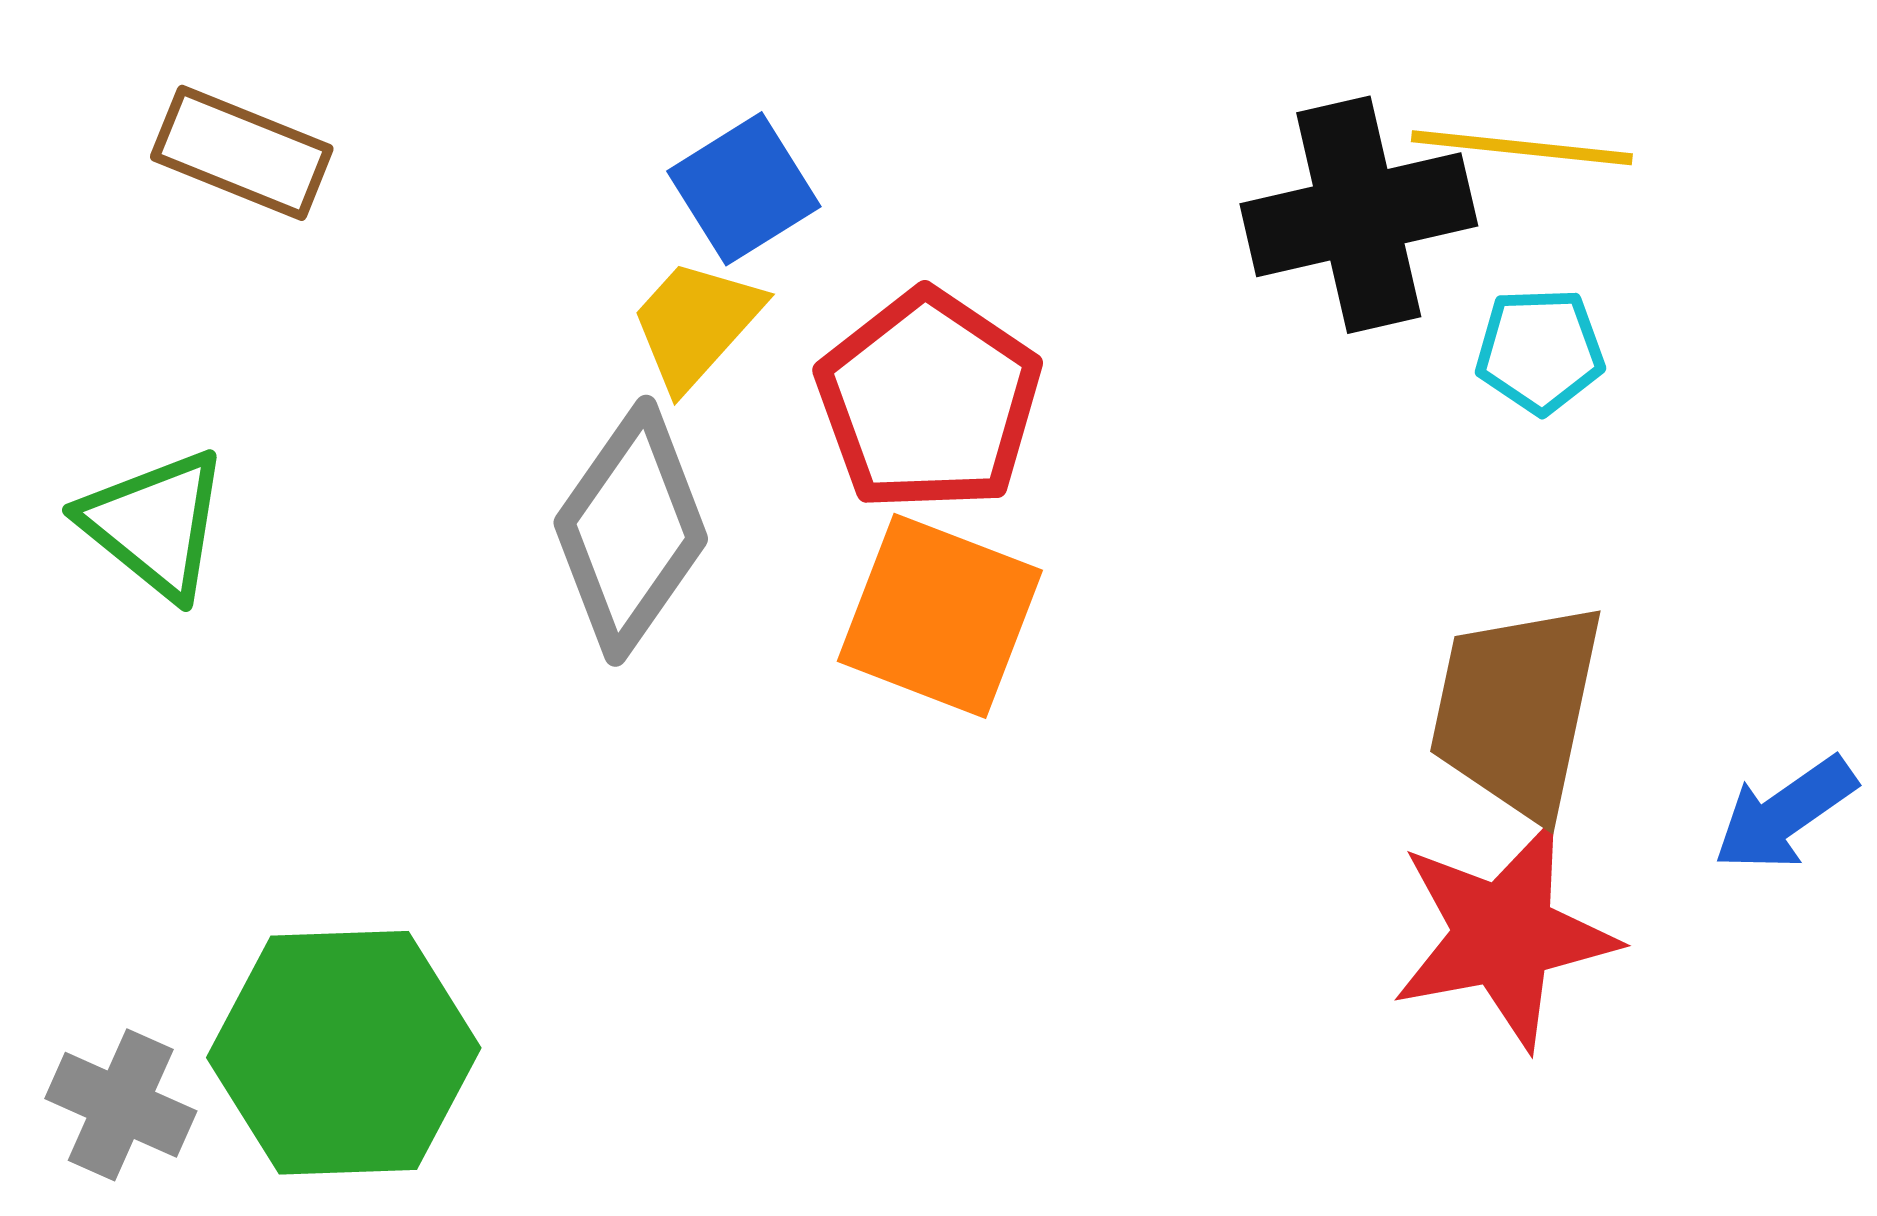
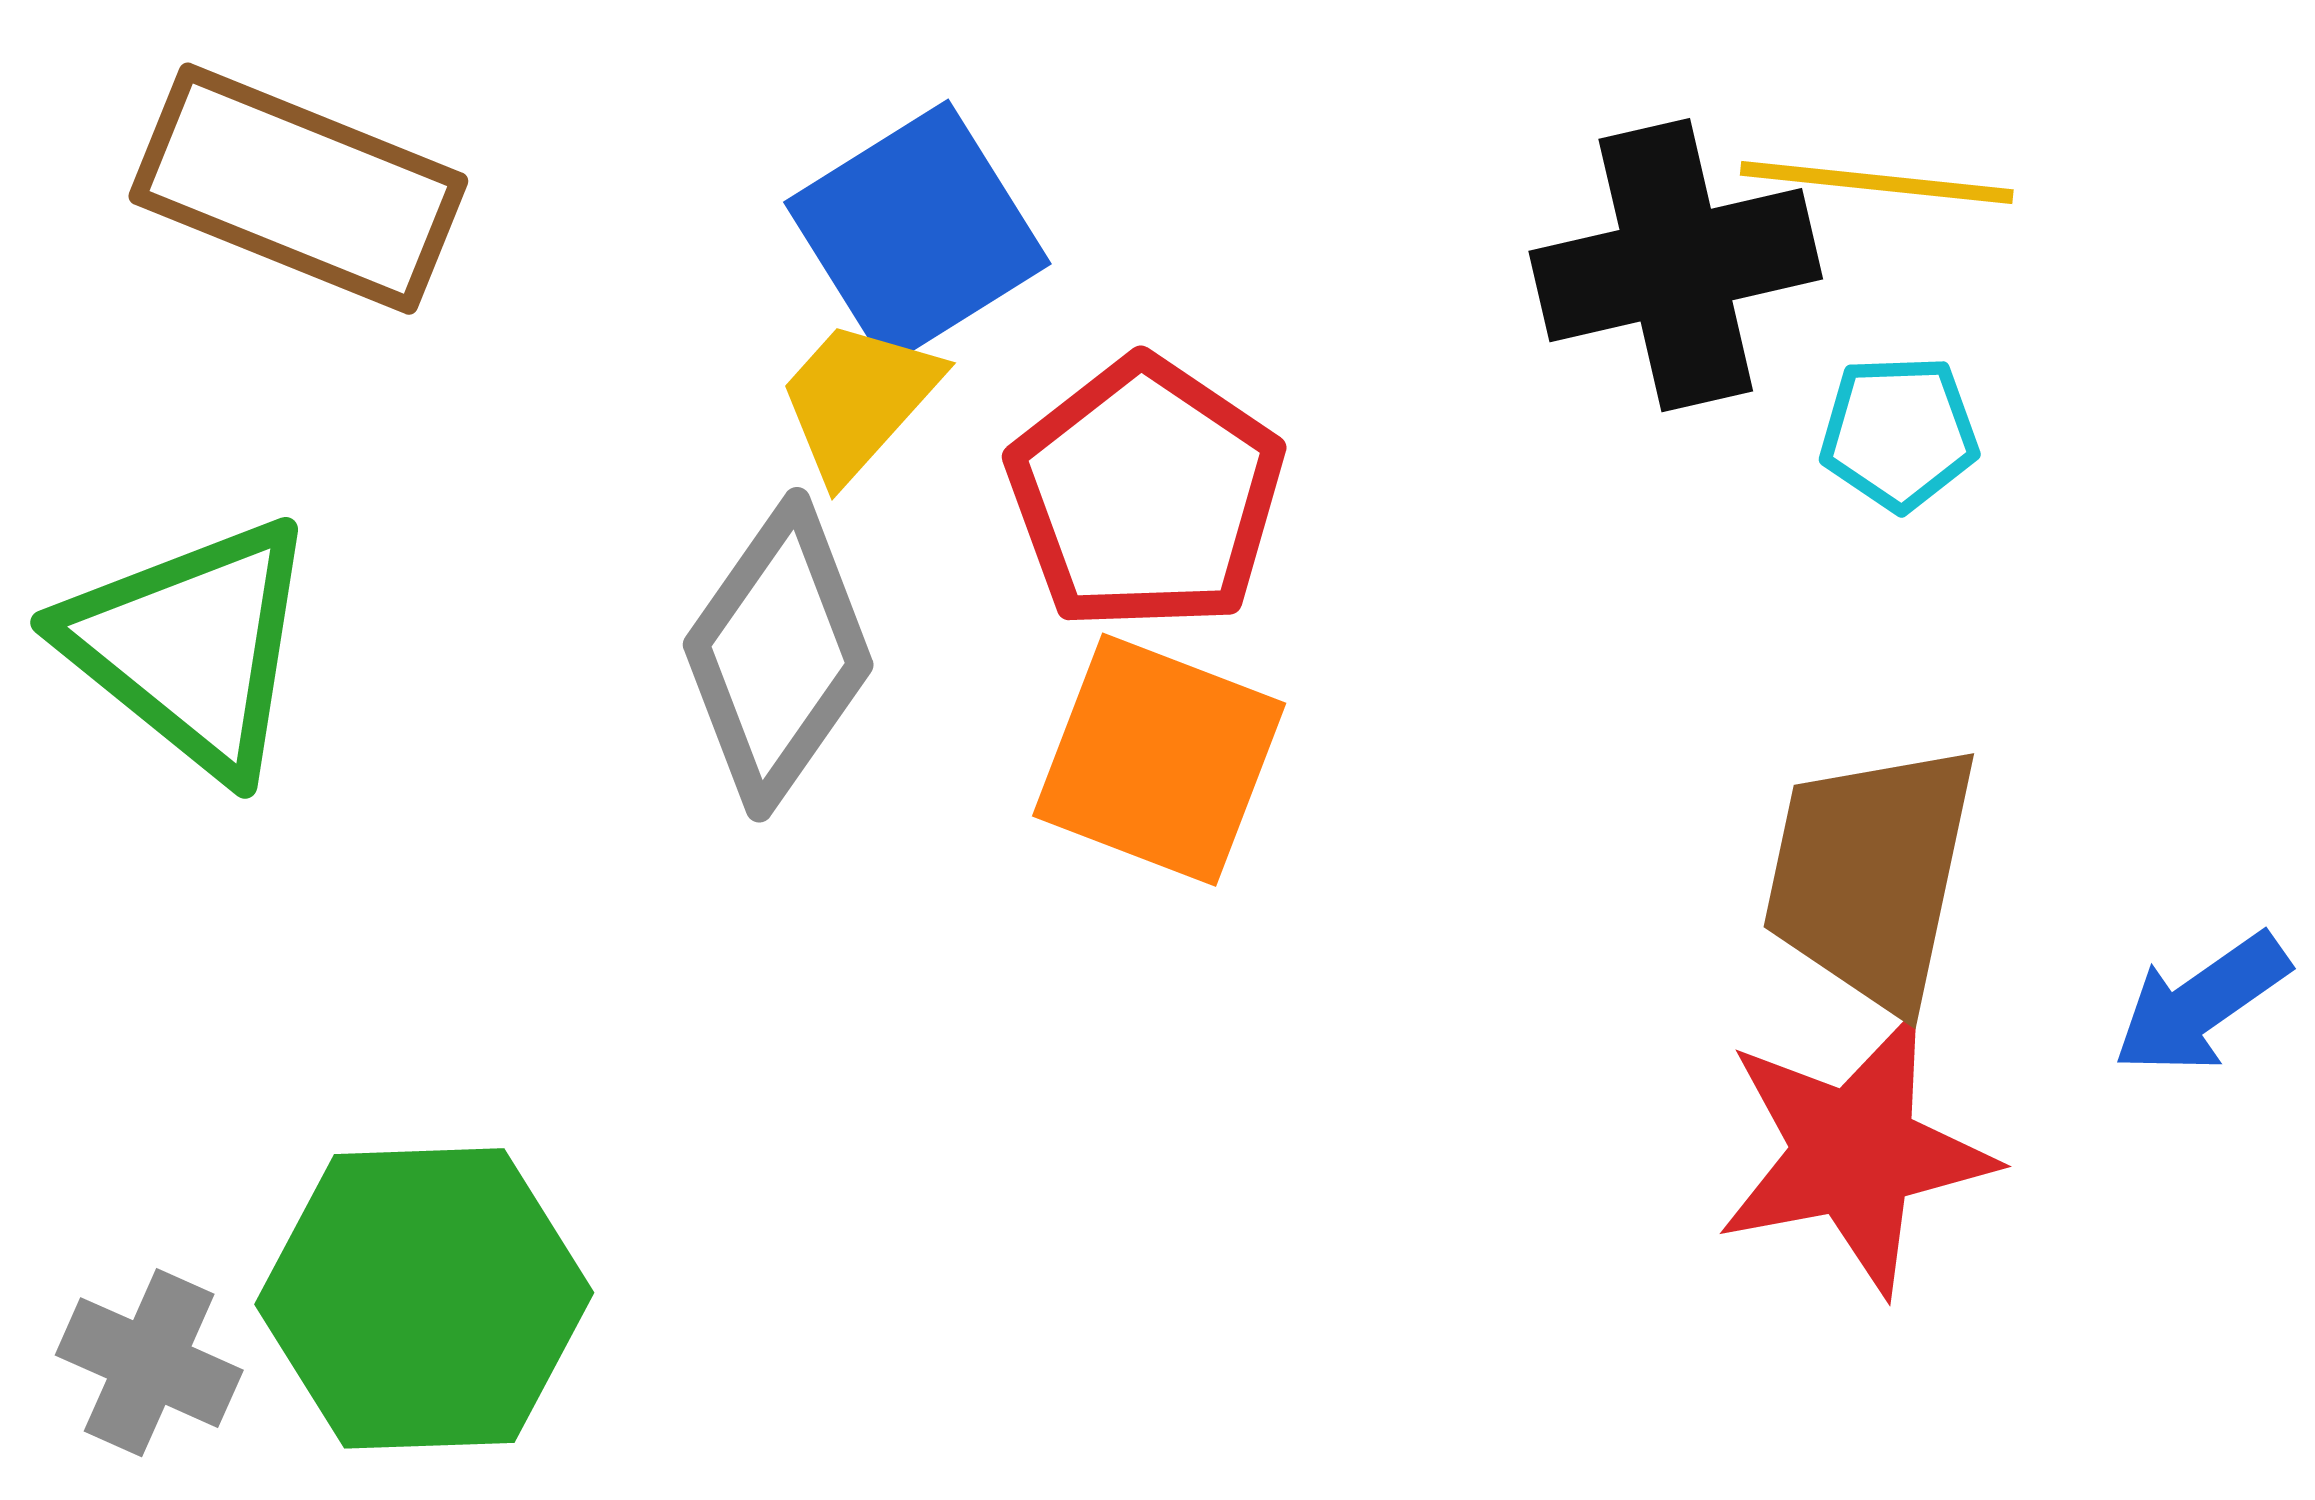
brown rectangle: (242, 153) -> (298, 189), size x1.5
blue square: (744, 189) -> (917, 233), size x1.4
green triangle: (155, 524) -> (191, 646), size x1.4

